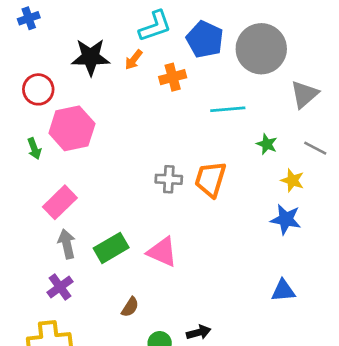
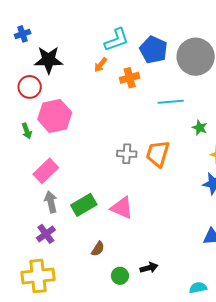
black star: (91, 57) -> (49, 60), moved

